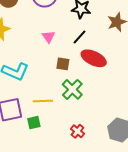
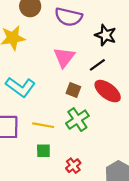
pink triangle: (48, 37) -> (64, 57), size x1.5
green square: (34, 123) -> (43, 151), moved

